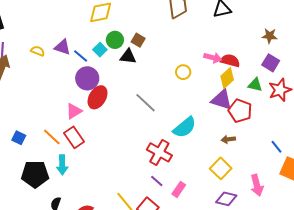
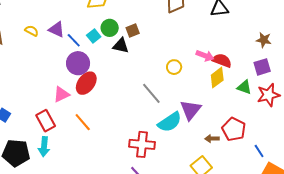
brown square: (138, 40) -> (133, 31), turned 32
purple square: (271, 63) -> (262, 67), turned 36
purple triangle: (222, 100) -> (191, 110), moved, turned 45
gray line: (145, 103) -> (151, 93), moved
red pentagon: (240, 111) -> (234, 129), moved
orange line: (52, 137) -> (83, 122), moved
red rectangle: (74, 137) -> (46, 121), moved
red cross: (159, 152) -> (142, 144), turned -30

